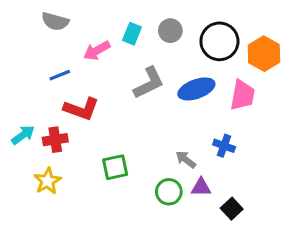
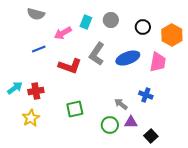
black circle: (219, 41) -> (143, 27), size x0.6
gray L-shape: (149, 83) -> (97, 54), turned 150
red L-shape: (81, 109) -> (70, 66), moved

